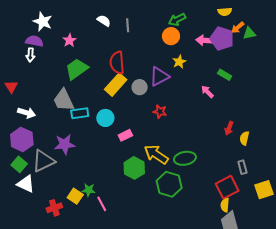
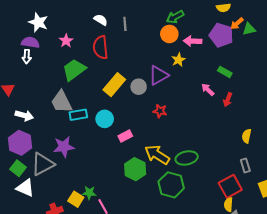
pink arrow: (205, 40) -> (192, 41), moved
red semicircle: (117, 63) -> (100, 47), moved
red arrow: (229, 128) -> (228, 100), moved

